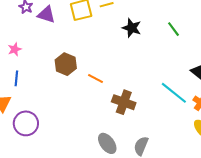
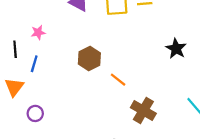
black star: (132, 28) -> (176, 49), moved
purple circle: (26, 123) -> (35, 113), size x0.6

